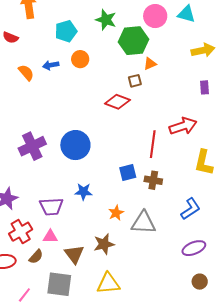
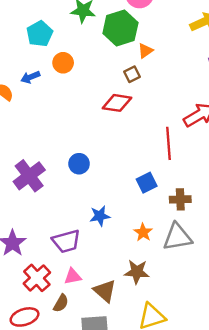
blue circle: (75, 145) -> (79, 164), size x0.6
brown cross: (153, 180) -> (180, 199), moved
brown star: (104, 244) -> (137, 272), turned 30

